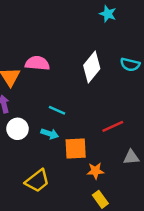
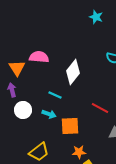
white diamond: (92, 67) -> (73, 72), moved
red line: (113, 126) -> (100, 108), turned 54
orange star: (95, 171) -> (79, 152), moved

